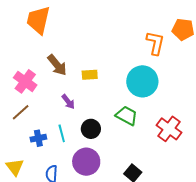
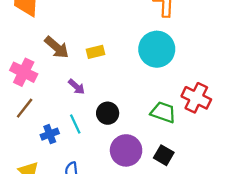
green trapezoid: (127, 116) -> (163, 112), moved
purple circle: (86, 162) -> (126, 150), moved

